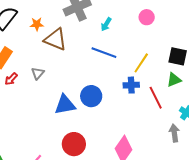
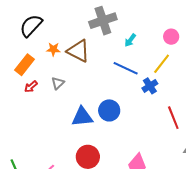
orange star: (37, 24) -> (53, 49), moved
yellow line: (141, 63) -> (162, 64), moved
blue cross: (131, 85) -> (150, 86), moved, turned -35

